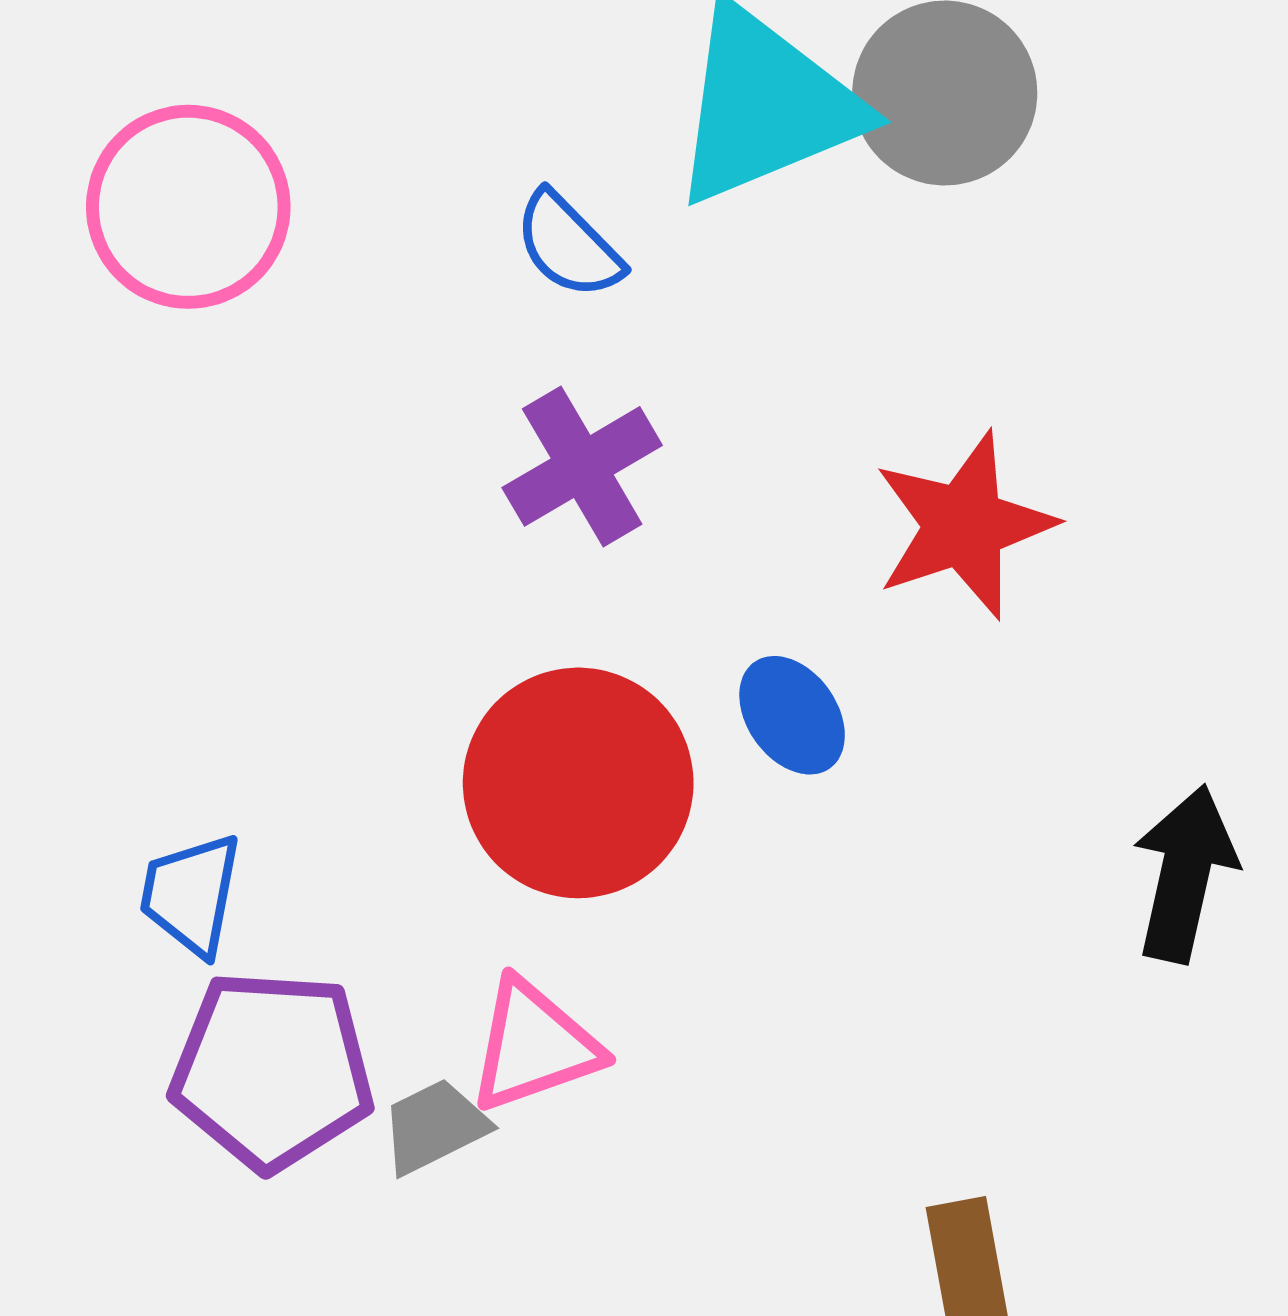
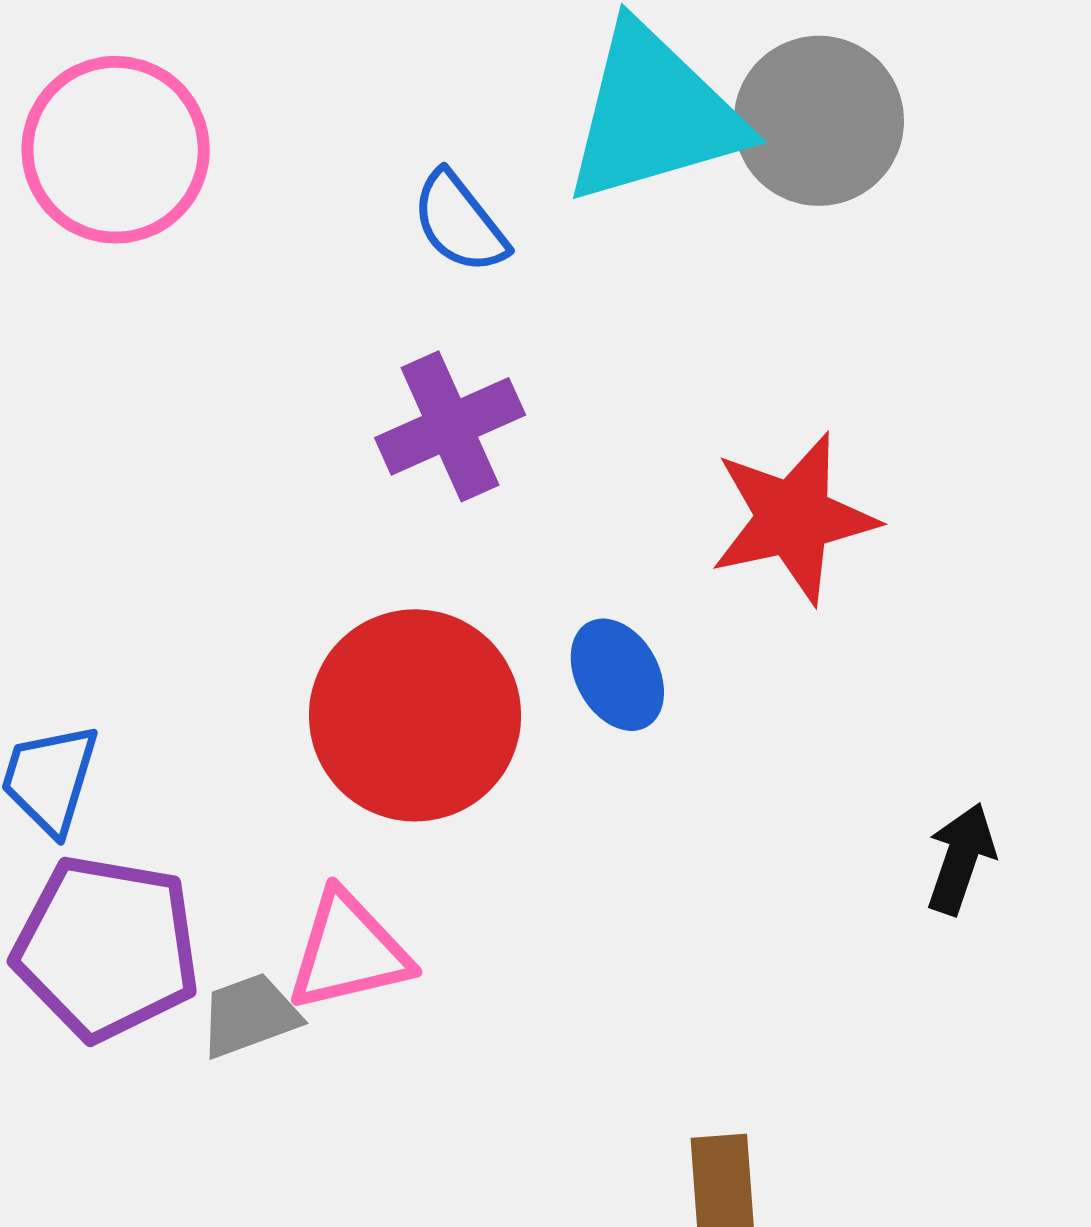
black arrow: (1185, 874) -> (961, 859), size x0.7

